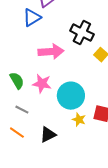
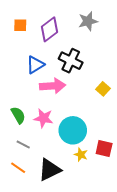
blue triangle: (32, 18) -> (35, 65), moved
black cross: (82, 33) -> (71, 61), moved
black triangle: (48, 135) -> (50, 170), size x1.4

